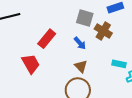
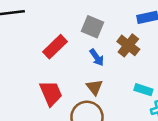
gray square: (85, 18) -> (93, 27), moved
red trapezoid: (31, 64) -> (51, 93), moved

